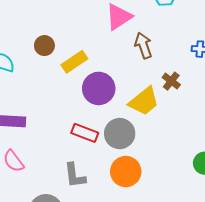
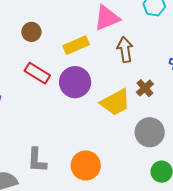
yellow rectangle: (74, 62) -> (76, 45), moved
red rectangle: (85, 133) -> (37, 73), moved
gray circle: (120, 134) -> (150, 132), moved

